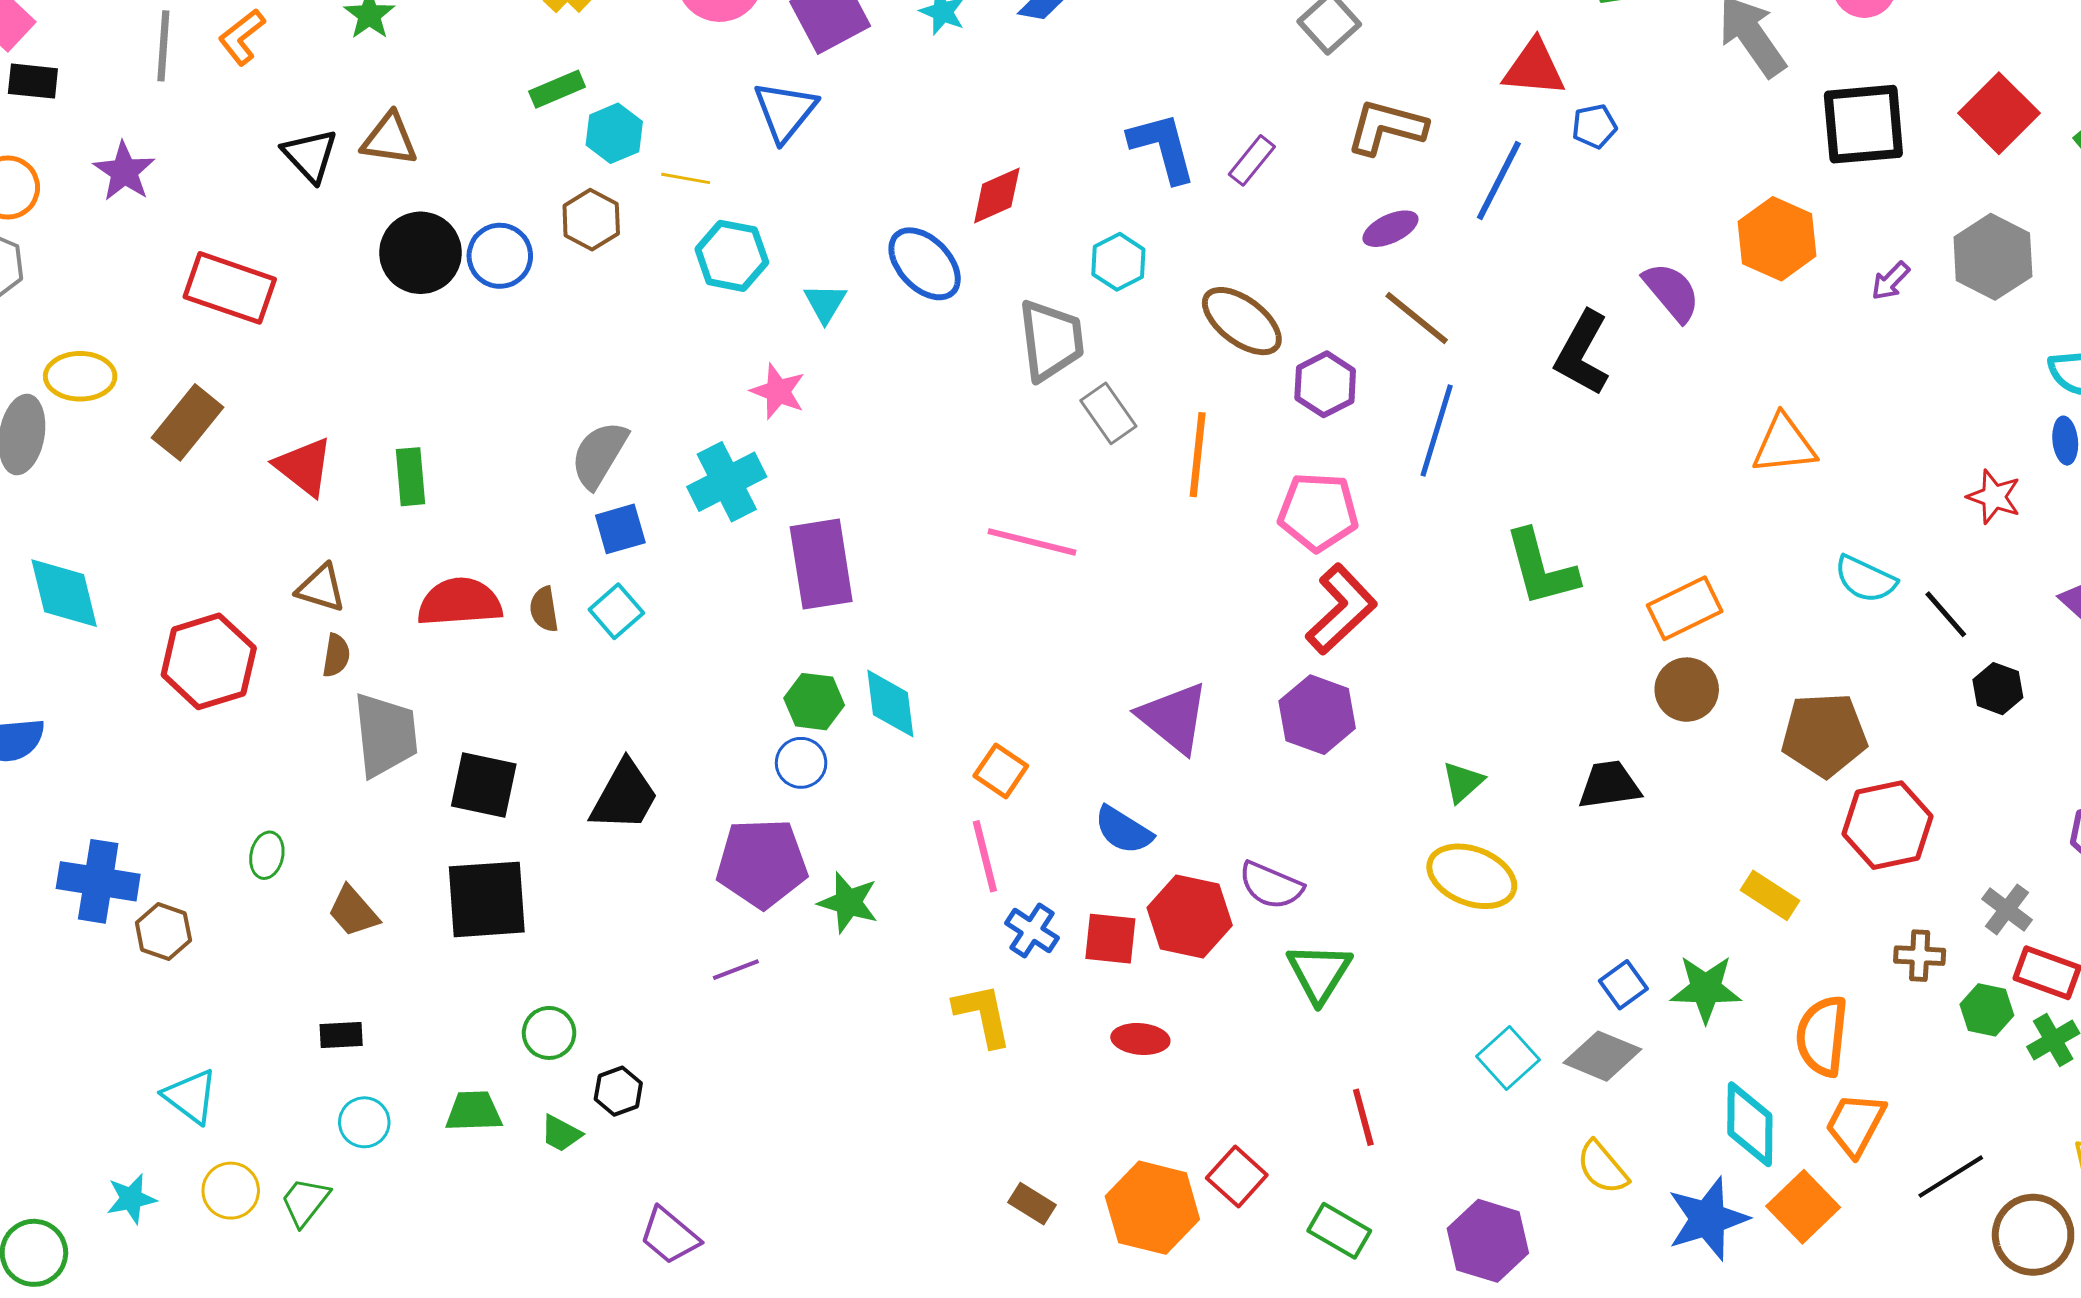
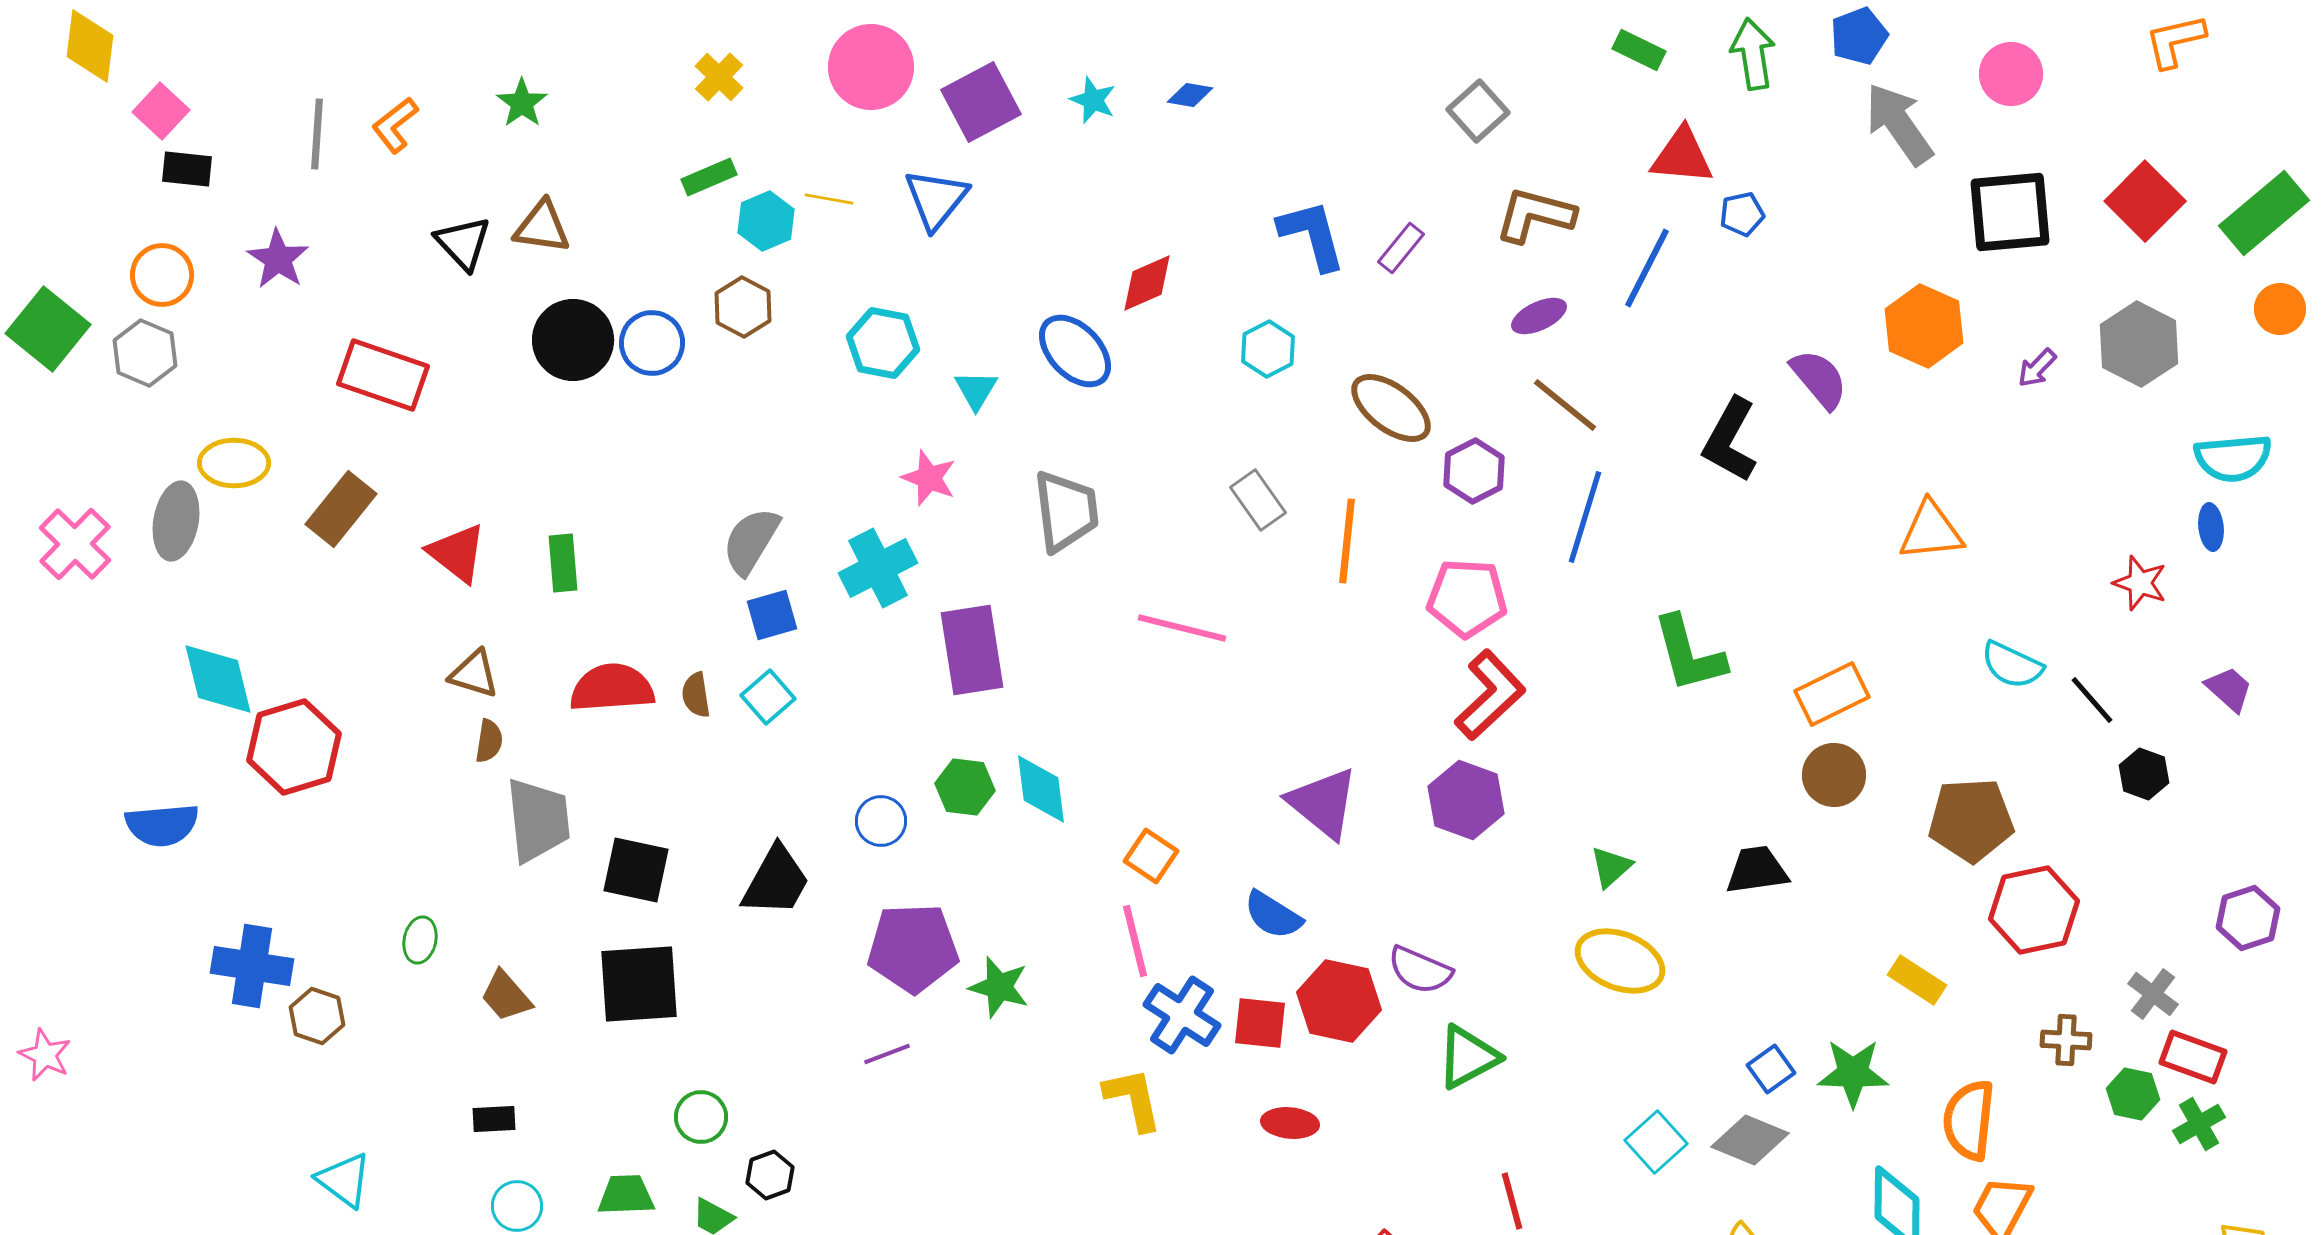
yellow line: (686, 178) -> (829, 199), moved
gray trapezoid: (1051, 340) -> (1066, 511), moved
red hexagon: (209, 661) -> (294, 747), moved
blue circle: (801, 763) -> (881, 821), moved
blue cross: (1032, 931) -> (1182, 1015), size x1.4
green triangle: (1319, 973) -> (1468, 1057), turned 30

